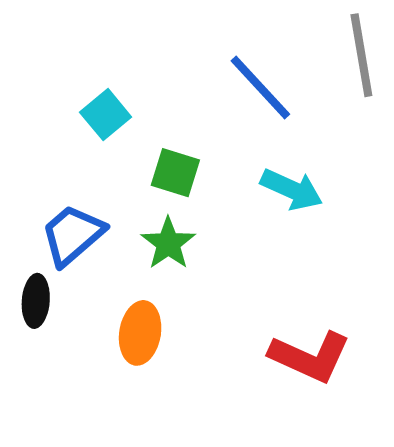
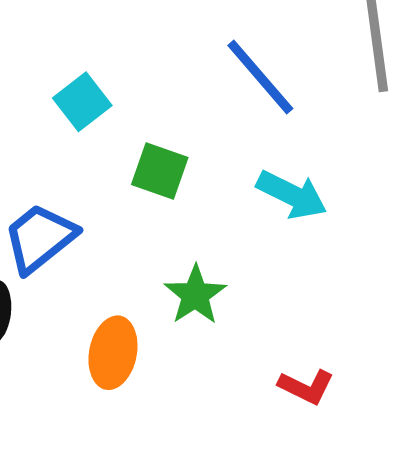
green star: (168, 243) -> (195, 295), moved
red L-shape: (310, 357) -> (306, 387), size x0.6

